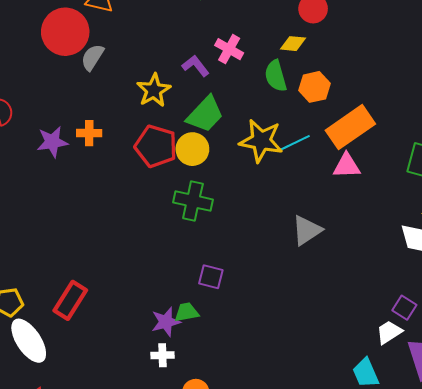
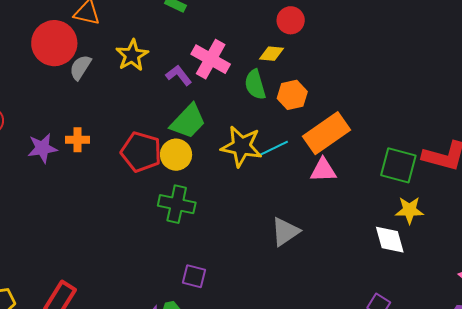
pink cross: (229, 49) -> (211, 59), size x1.4
yellow star: (154, 90) -> (132, 55), moved

